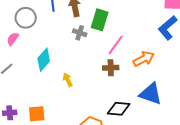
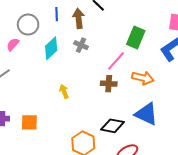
green rectangle: (100, 20) -> (136, 37), moved
orange arrow: (144, 59) -> (143, 78), turned 35
cyan diamond: (44, 60) -> (51, 48), moved

